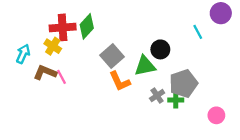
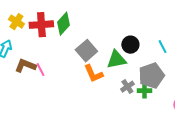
cyan line: (198, 32) -> (162, 47), moved
yellow cross: (53, 46) -> (16, 22), moved

